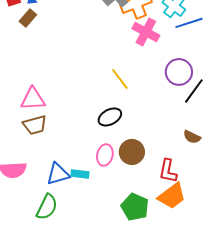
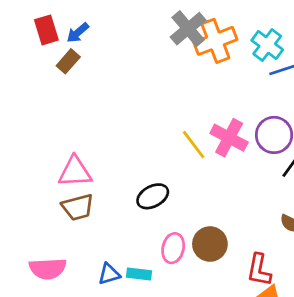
pink cross: (146, 32) -> (229, 138), moved
black ellipse: (110, 117) -> (153, 196), moved
blue triangle: (58, 174) -> (109, 274), size x0.7

